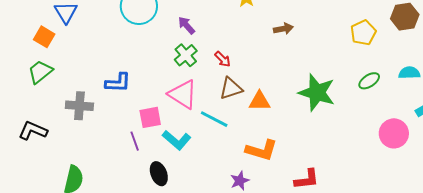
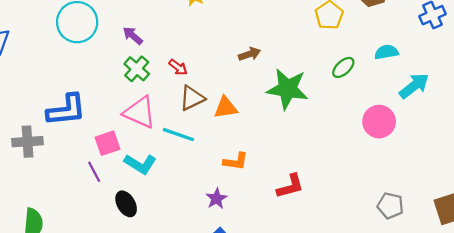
brown arrow: (283, 29) -> (250, 54), moved
blue L-shape: (118, 83) -> (66, 110), size x1.4
orange L-shape: (261, 150) -> (236, 161), size x0.7

